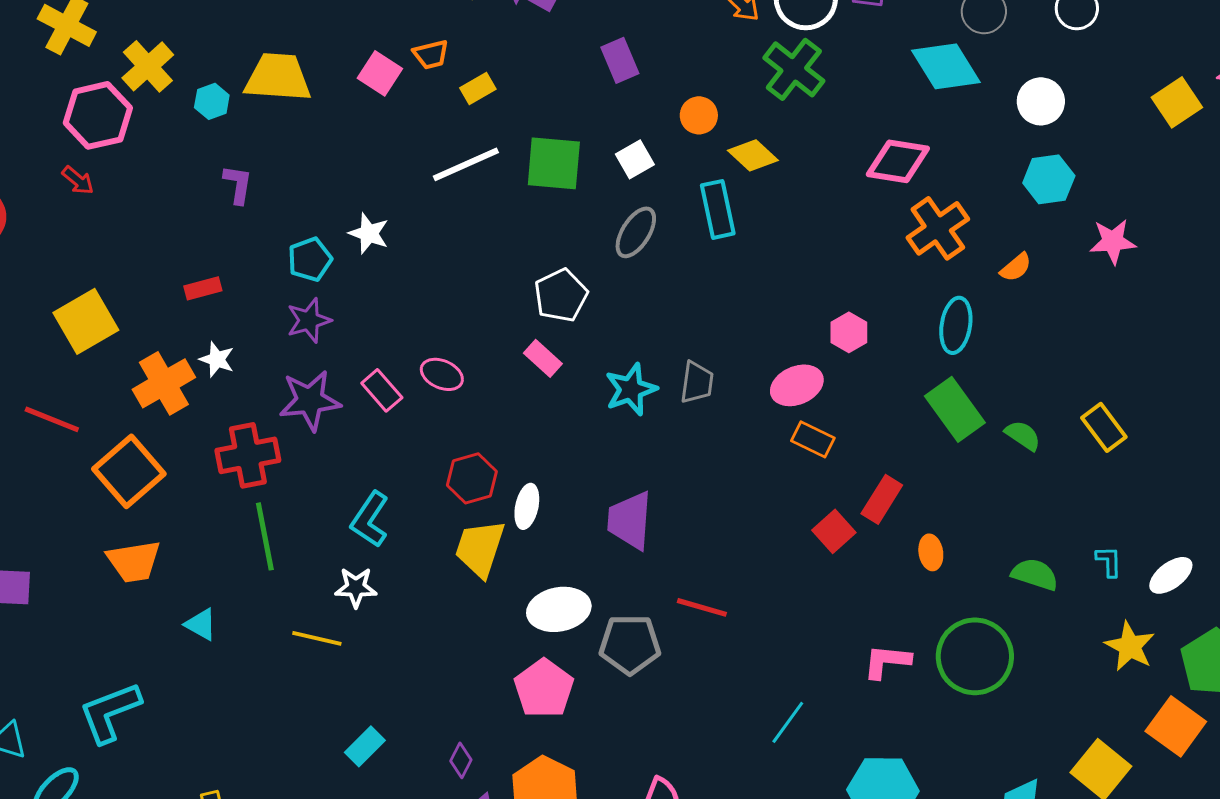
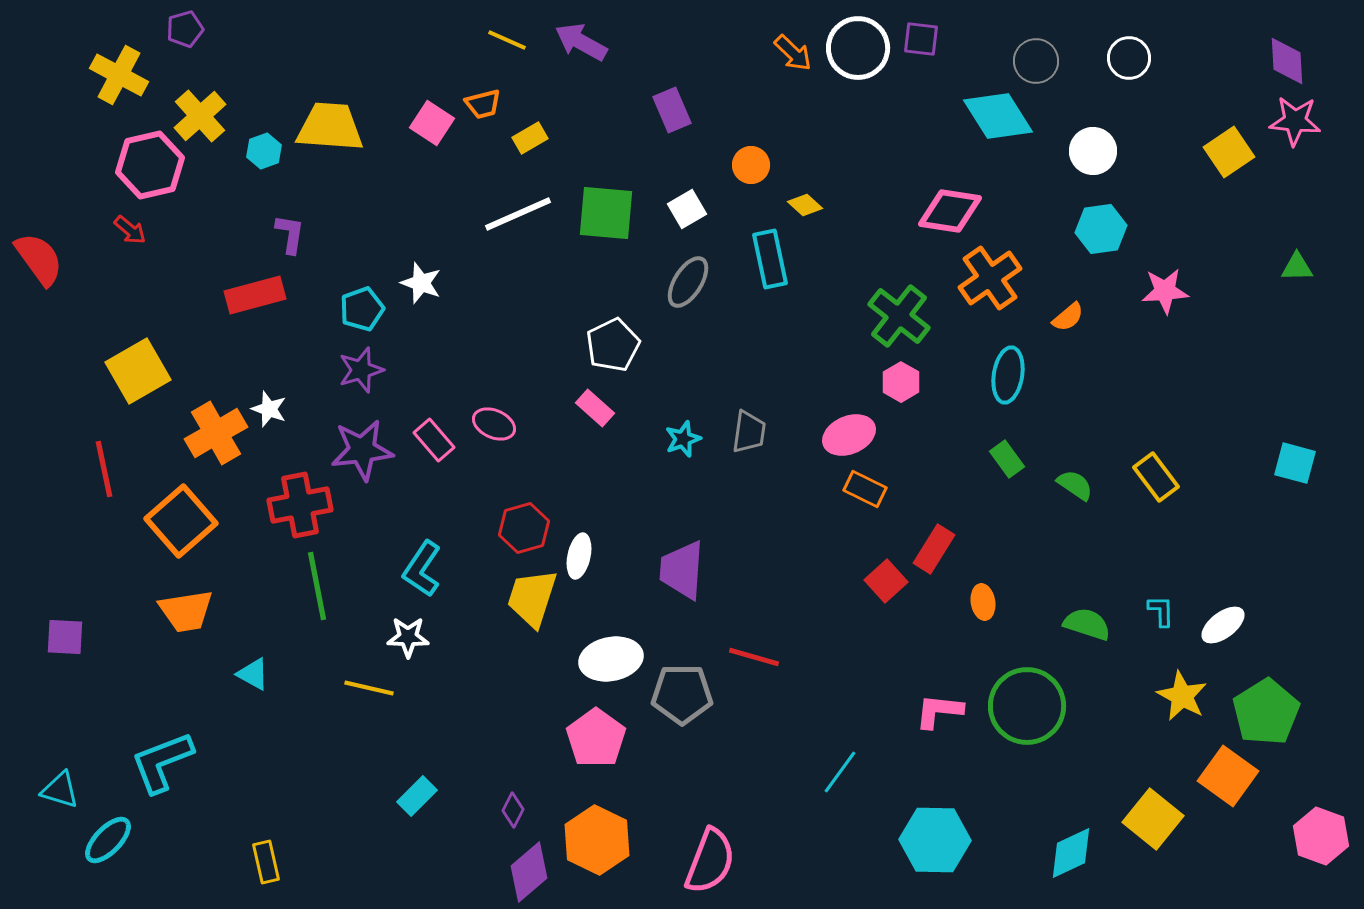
green cross: (794, 69) -> (899, 316), moved
yellow diamond: (753, 155) -> (805, 205), size x0.7
red rectangle: (203, 288) -> (255, 295), moved, size x1.6
cyan star: (631, 389) -> (683, 439), size x0.7
green rectangle: (955, 409) -> (1007, 459), size x0.6
red line: (52, 419) -> (104, 469), turned 56

